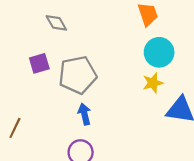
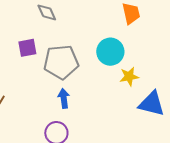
cyan circle: (159, 52) -> (110, 52), moved

